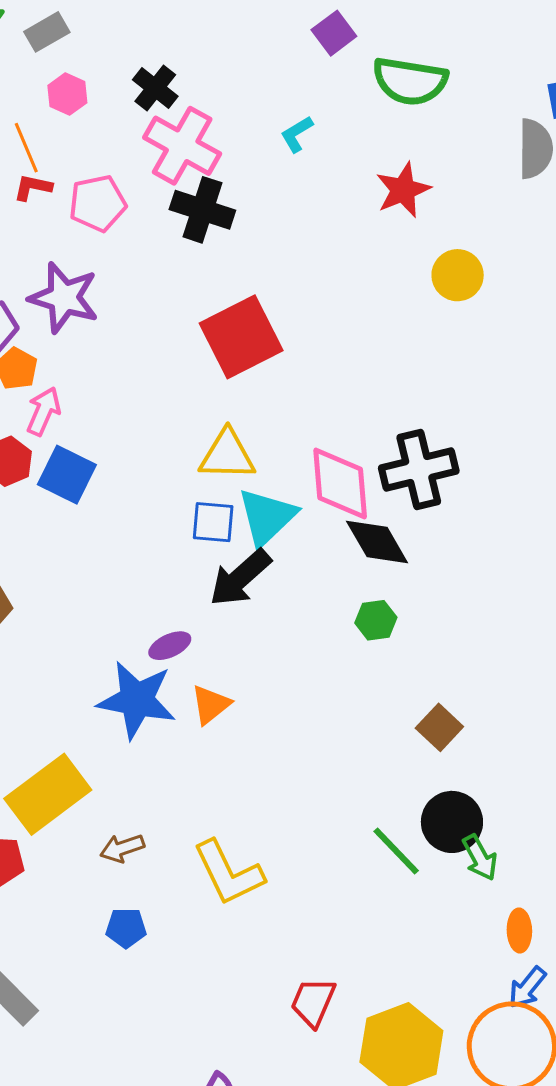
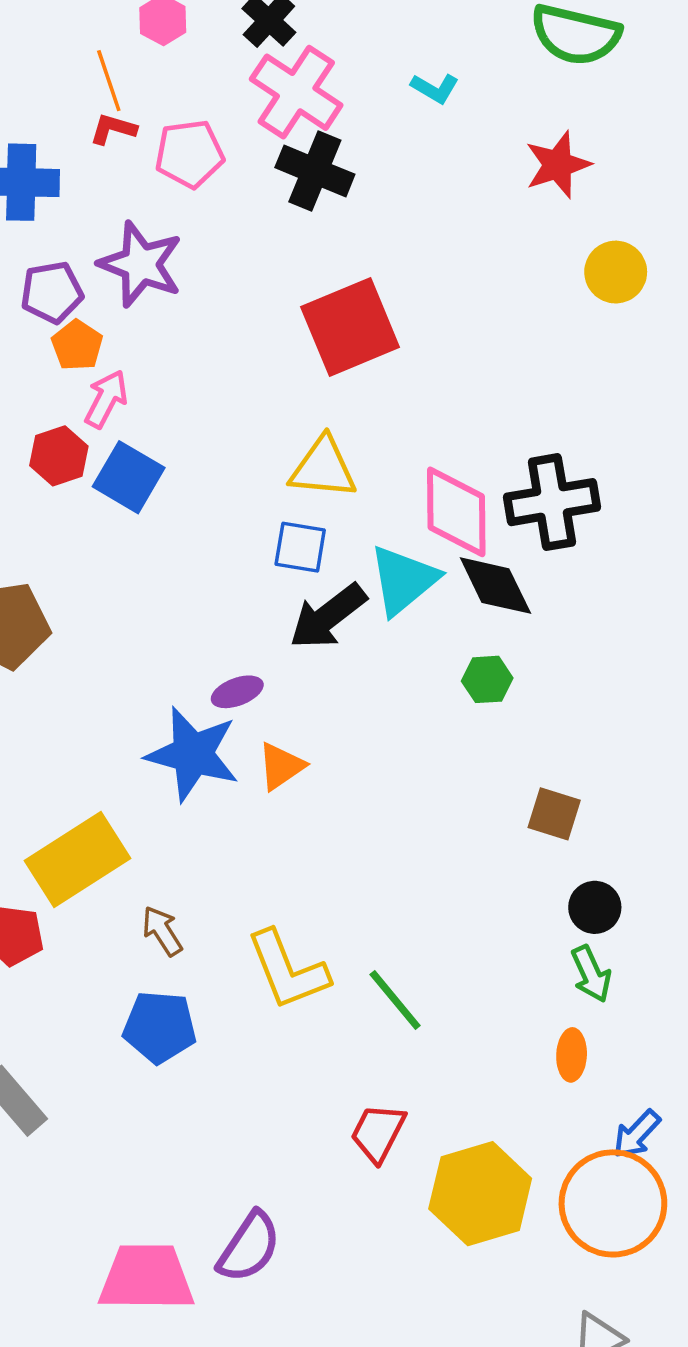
cyan L-shape: (297, 134) -> (435, 88), turned -123
cyan triangle: (267, 517) -> (403, 580), moved
brown square: (439, 727) -> (554, 814), turned -30
black circle: (452, 822) -> (595, 907), moved, size x0.7
brown arrow: (122, 848) -> (162, 931), turned 72
green line: (396, 851) -> (395, 1000), moved
blue pentagon: (126, 928) -> (160, 1027), size x1.5
orange ellipse: (519, 931) -> (572, 1055), moved

